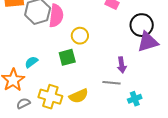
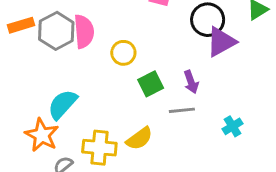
green square: (67, 57) -> (151, 84), moved
cyan semicircle: (31, 62) -> (62, 104), size x1.6
cyan cross: (135, 99) -> (233, 126), moved

